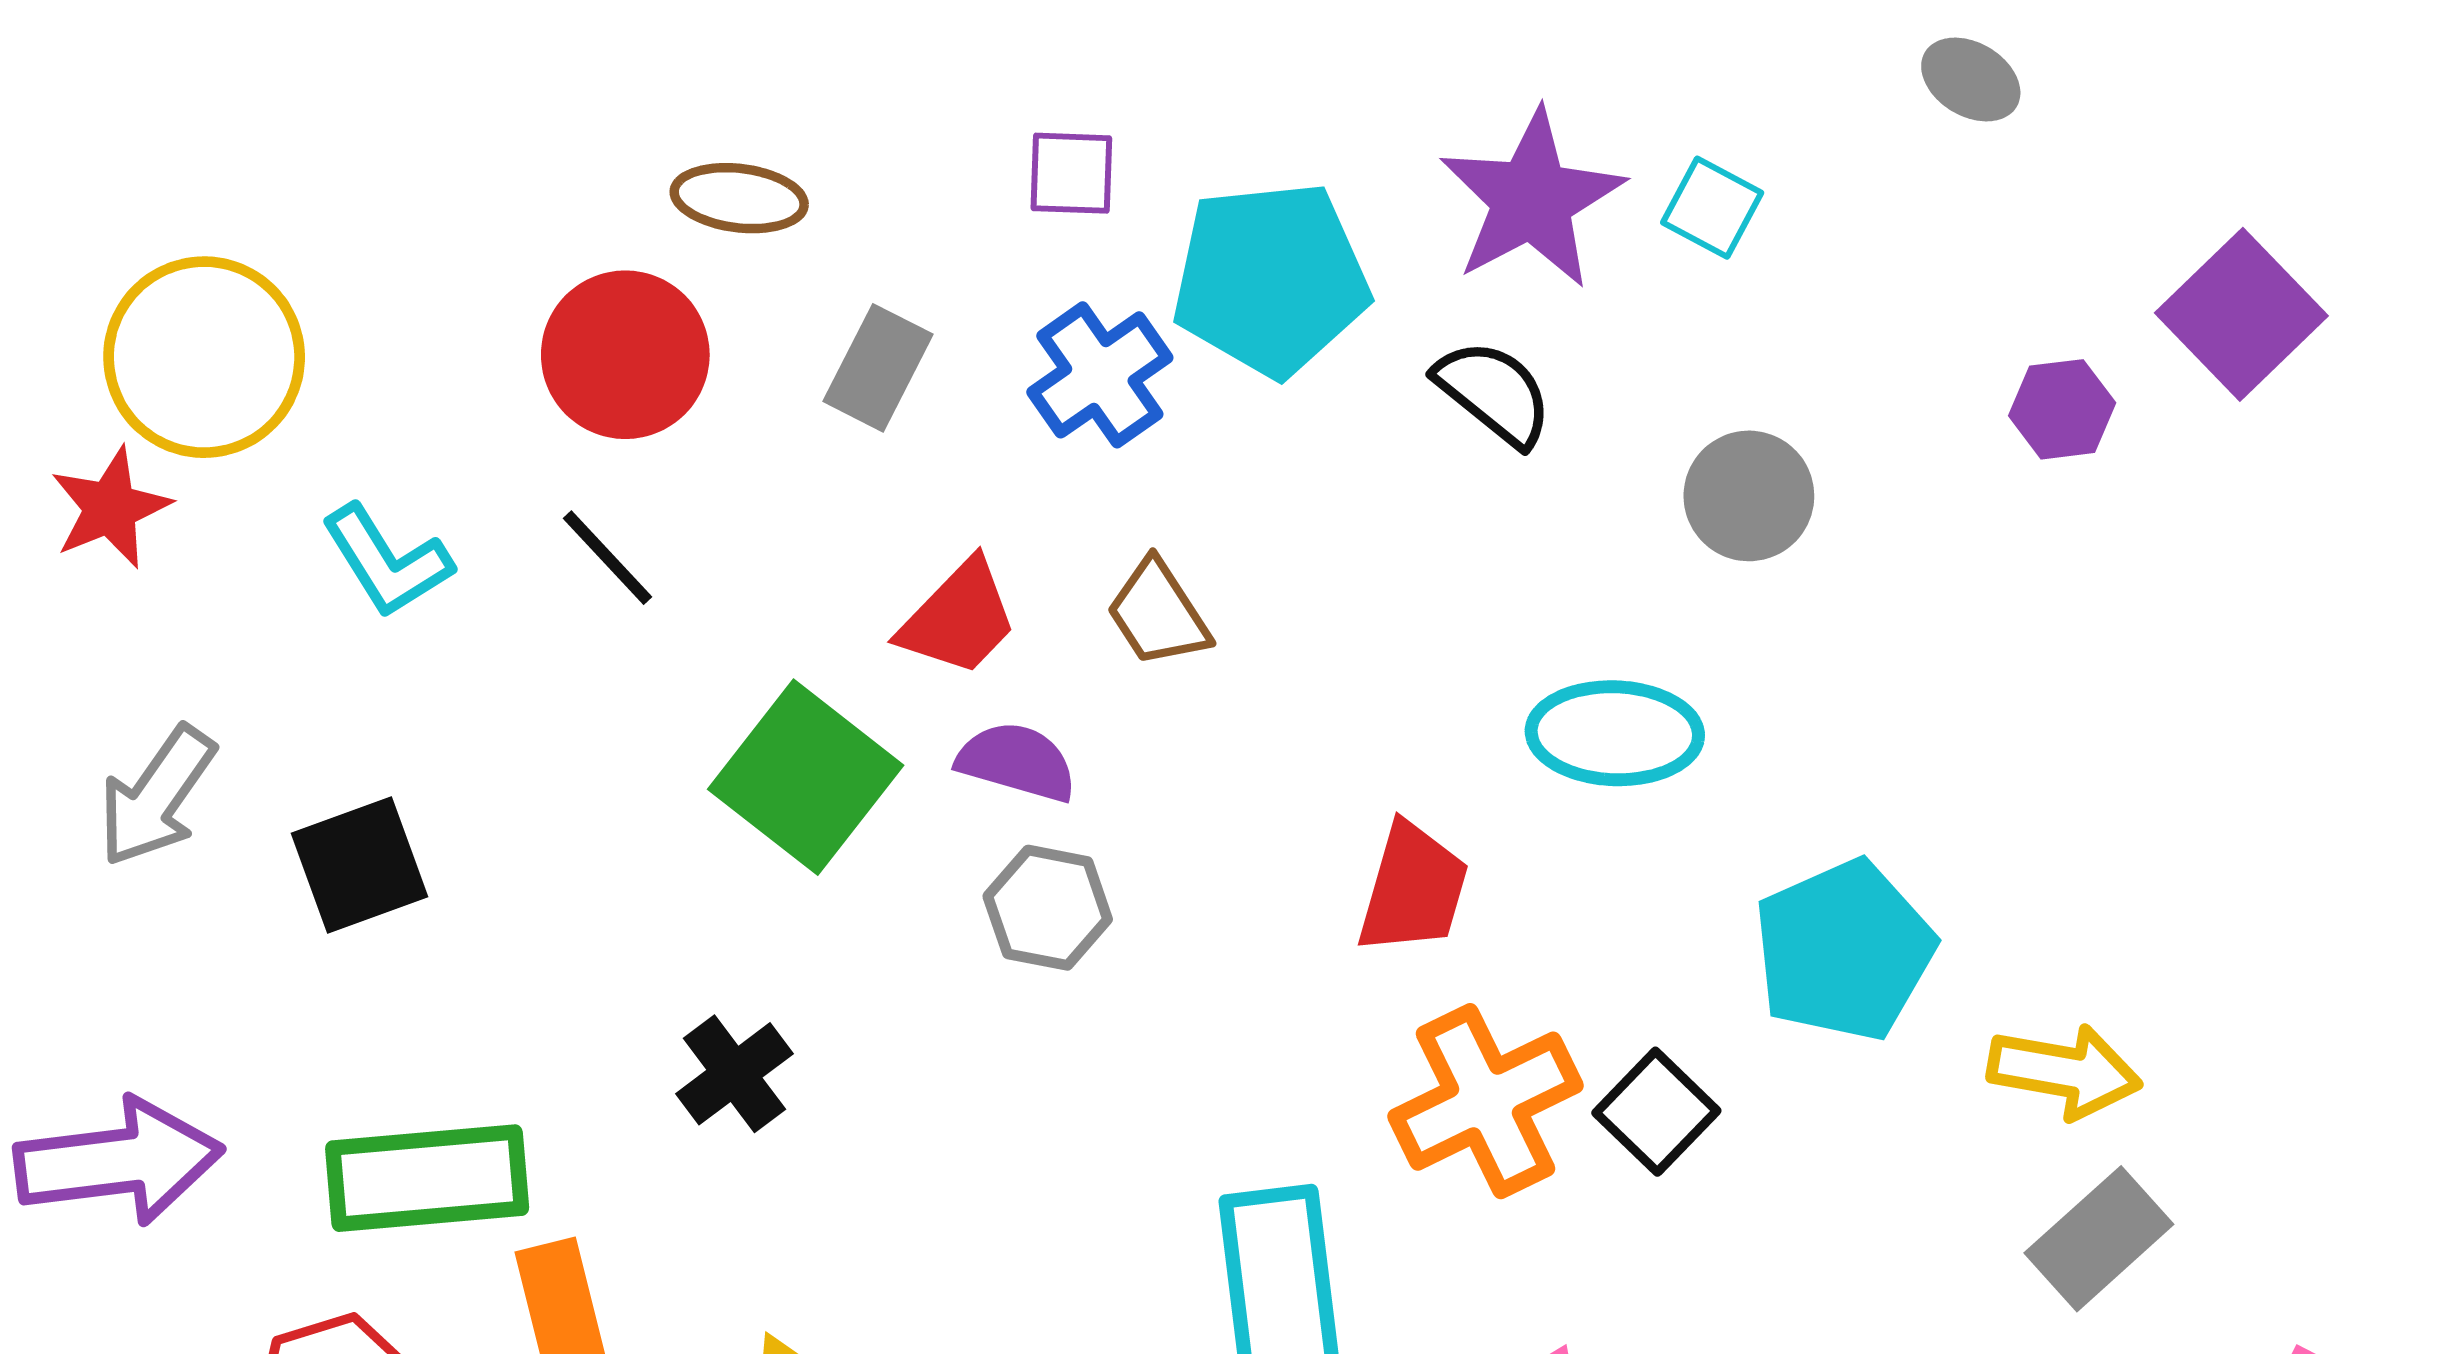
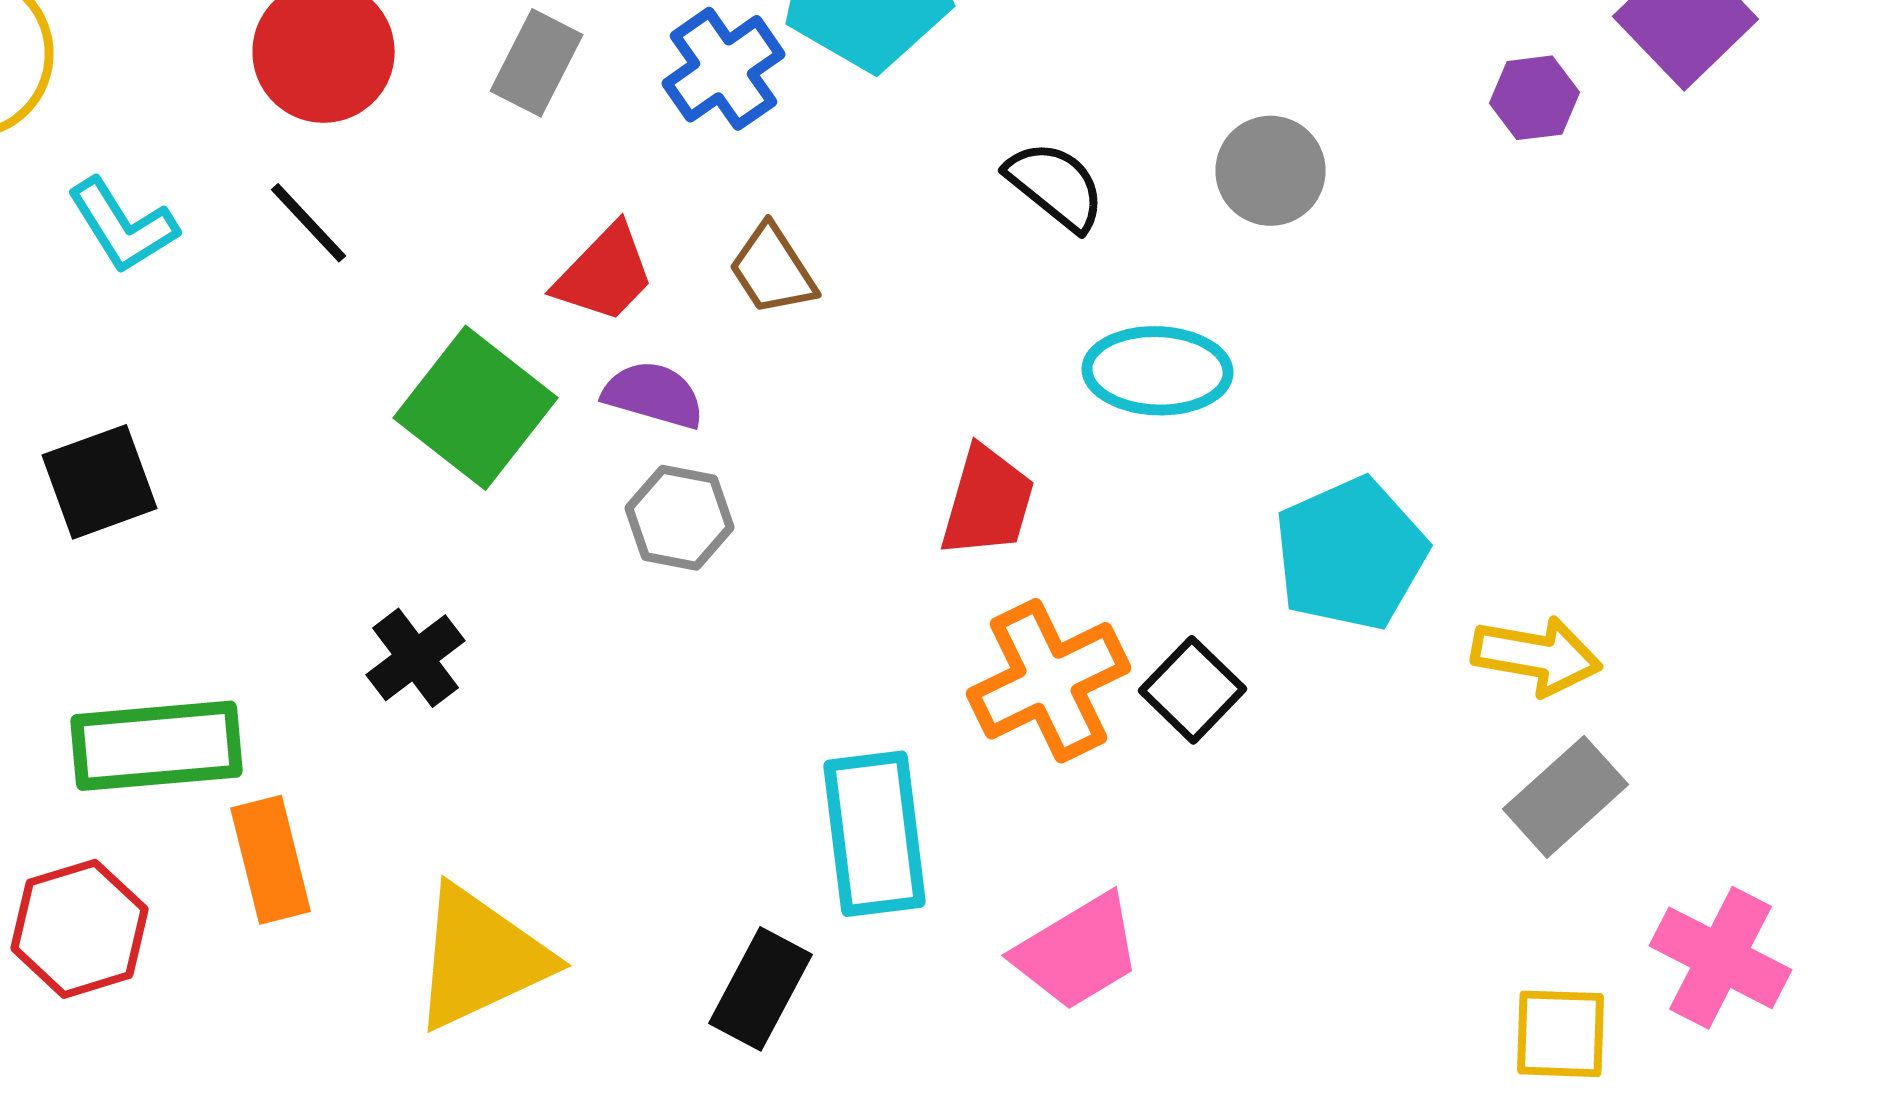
black semicircle: (1494, 393) -> (1056, 186), moved

